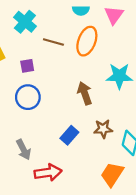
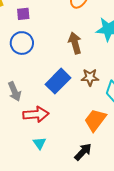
blue rectangle: (69, 135) -> (58, 81), size x1.4

